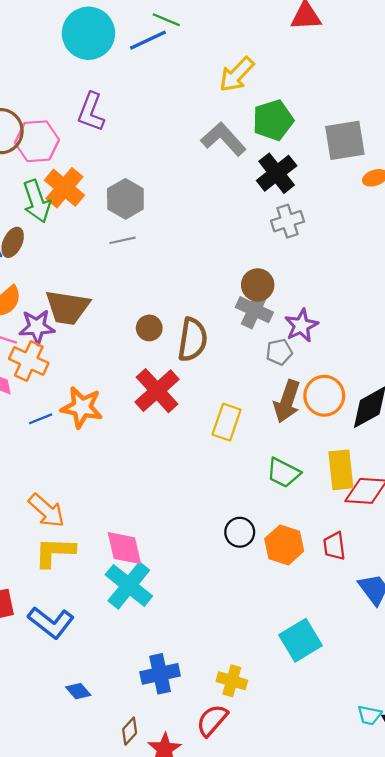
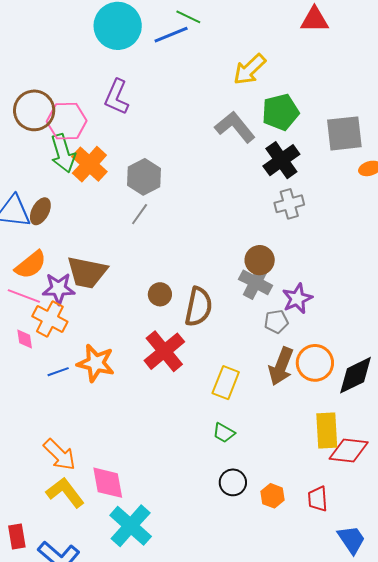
green arrow: (37, 201) -> (63, 153), moved
gray line: (123, 240) -> (140, 214), turned -45
green trapezoid: (283, 473) -> (224, 433), moved, size x0.7
orange hexagon: (284, 545) -> (272, 496), size x0.7
pink diamond: (124, 548) -> (108, 483), moved
yellow L-shape: (55, 552) -> (65, 492), turned 48

